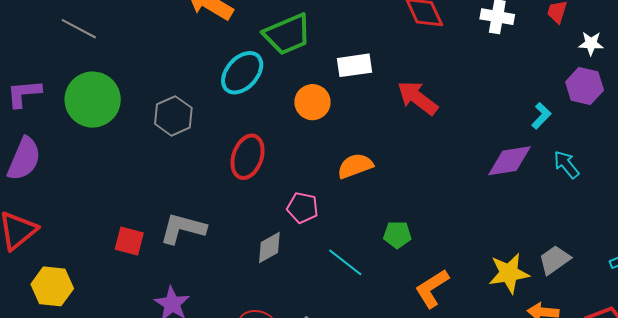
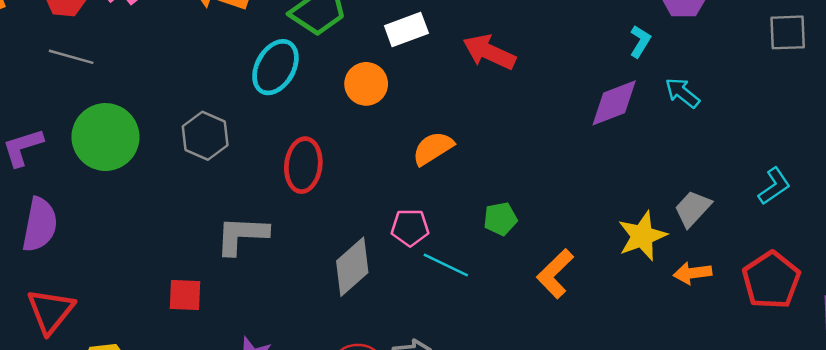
pink pentagon: (303, 208) -> (410, 228), moved
gray L-shape: (183, 228) -> (242, 235), moved
gray diamond: (269, 247) -> (352, 267), size x1.4

